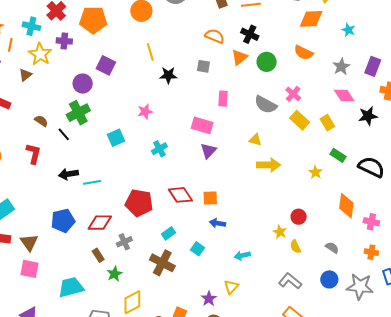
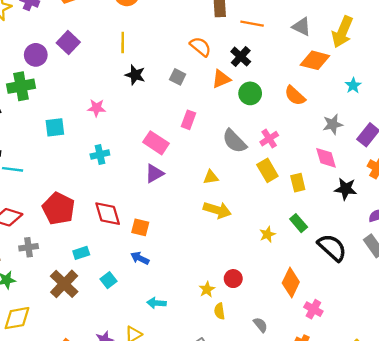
yellow triangle: (255, 140) -> (211, 177), turned -40

